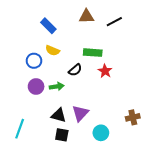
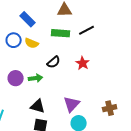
black line: (114, 22) -> (87, 30), moved
green rectangle: (93, 53) -> (61, 33), moved
blue circle: (34, 61) -> (14, 40), moved
purple triangle: (80, 113) -> (72, 104), moved

